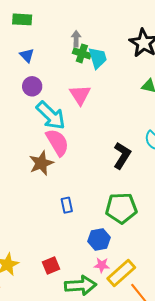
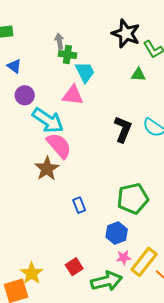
cyan trapezoid: (98, 58) -> (85, 72), moved
pink triangle: (80, 95) -> (73, 95), turned -40
black L-shape: (122, 155) -> (123, 129), moved

